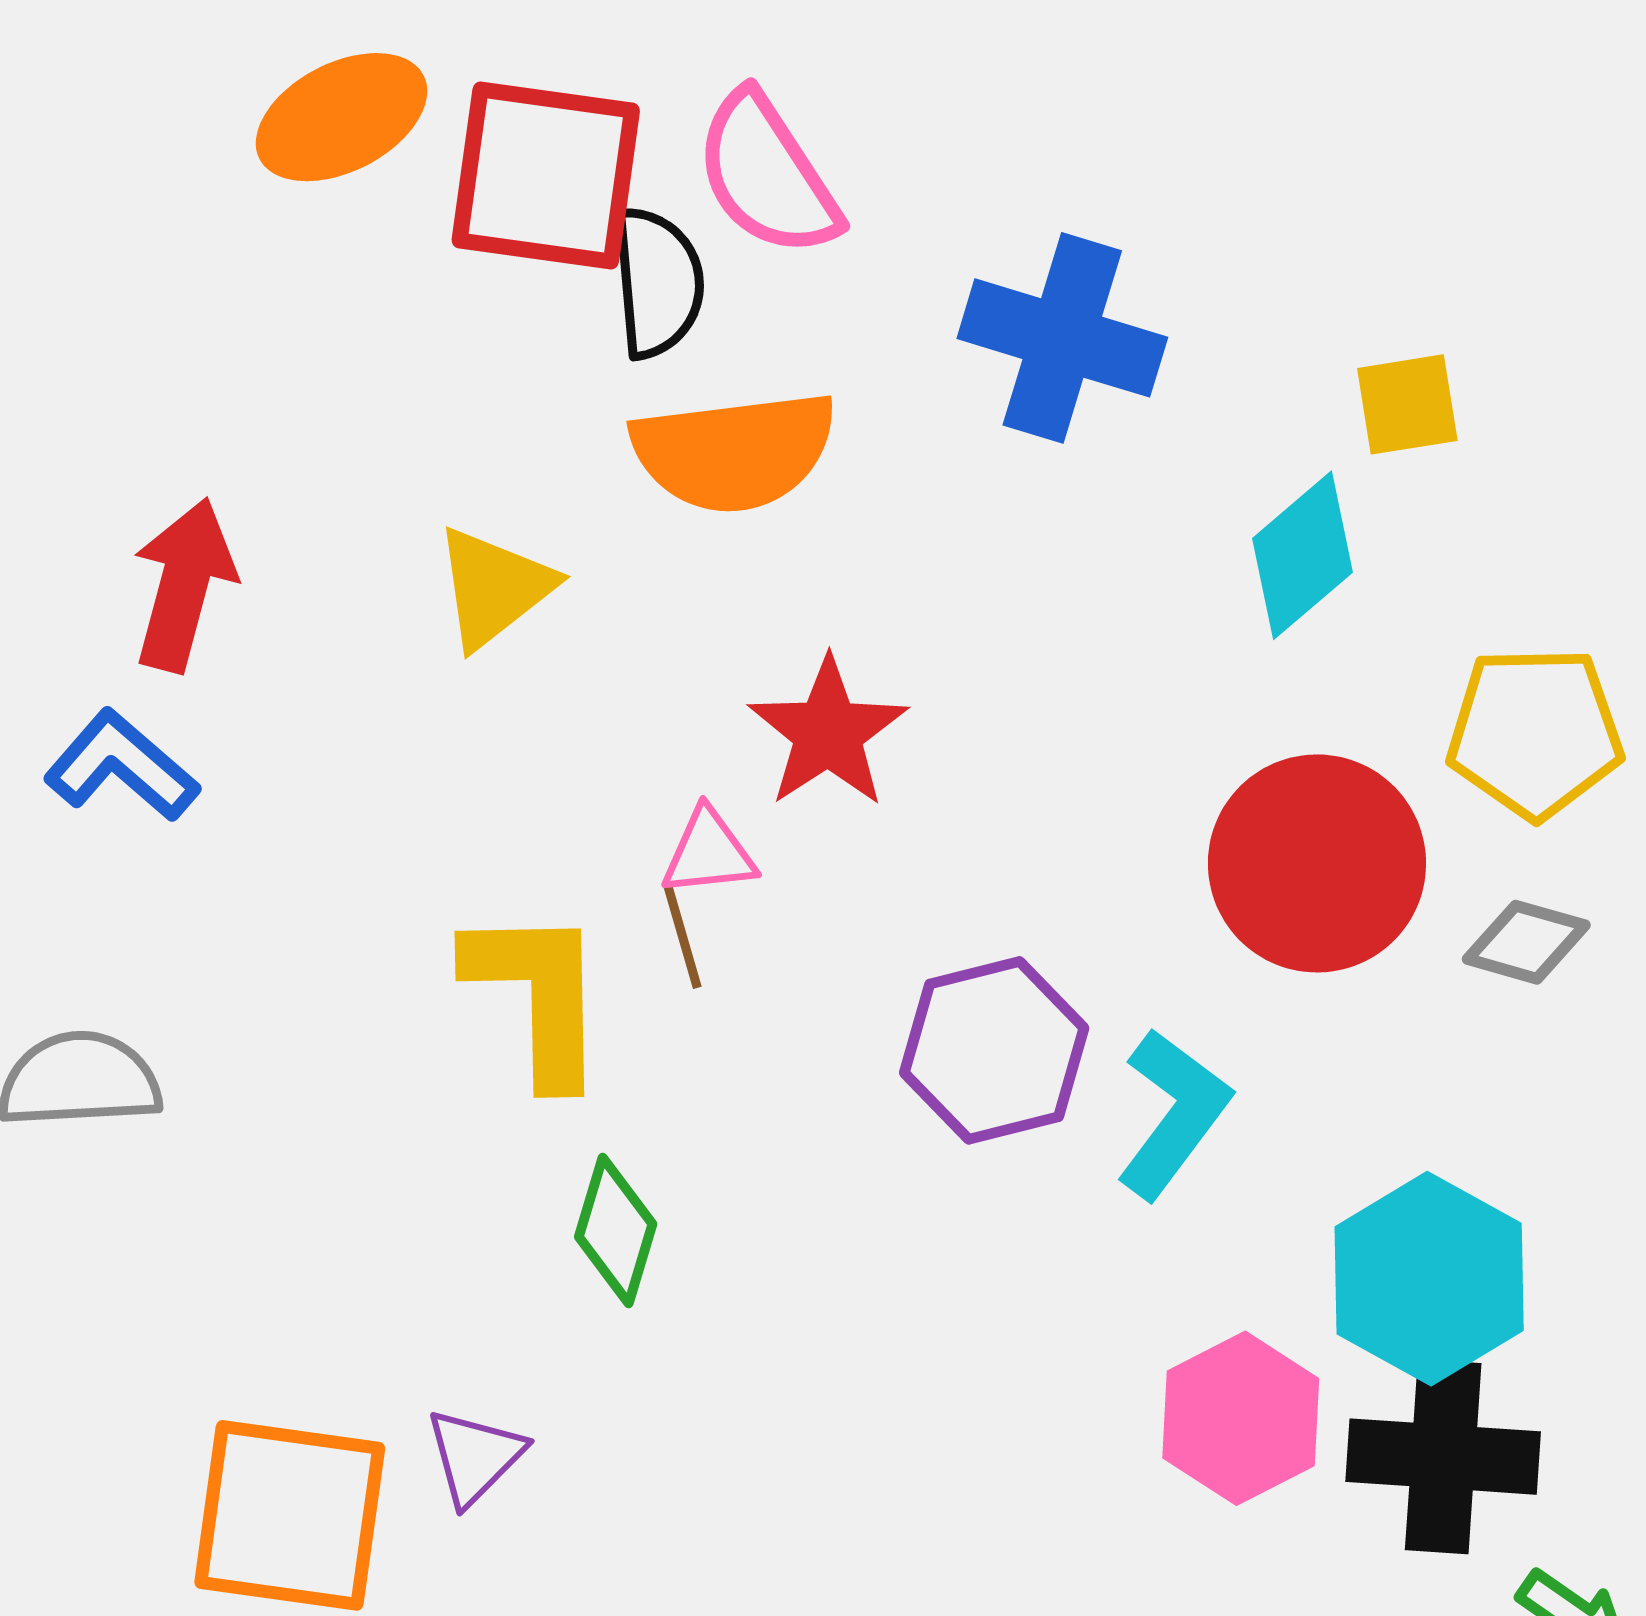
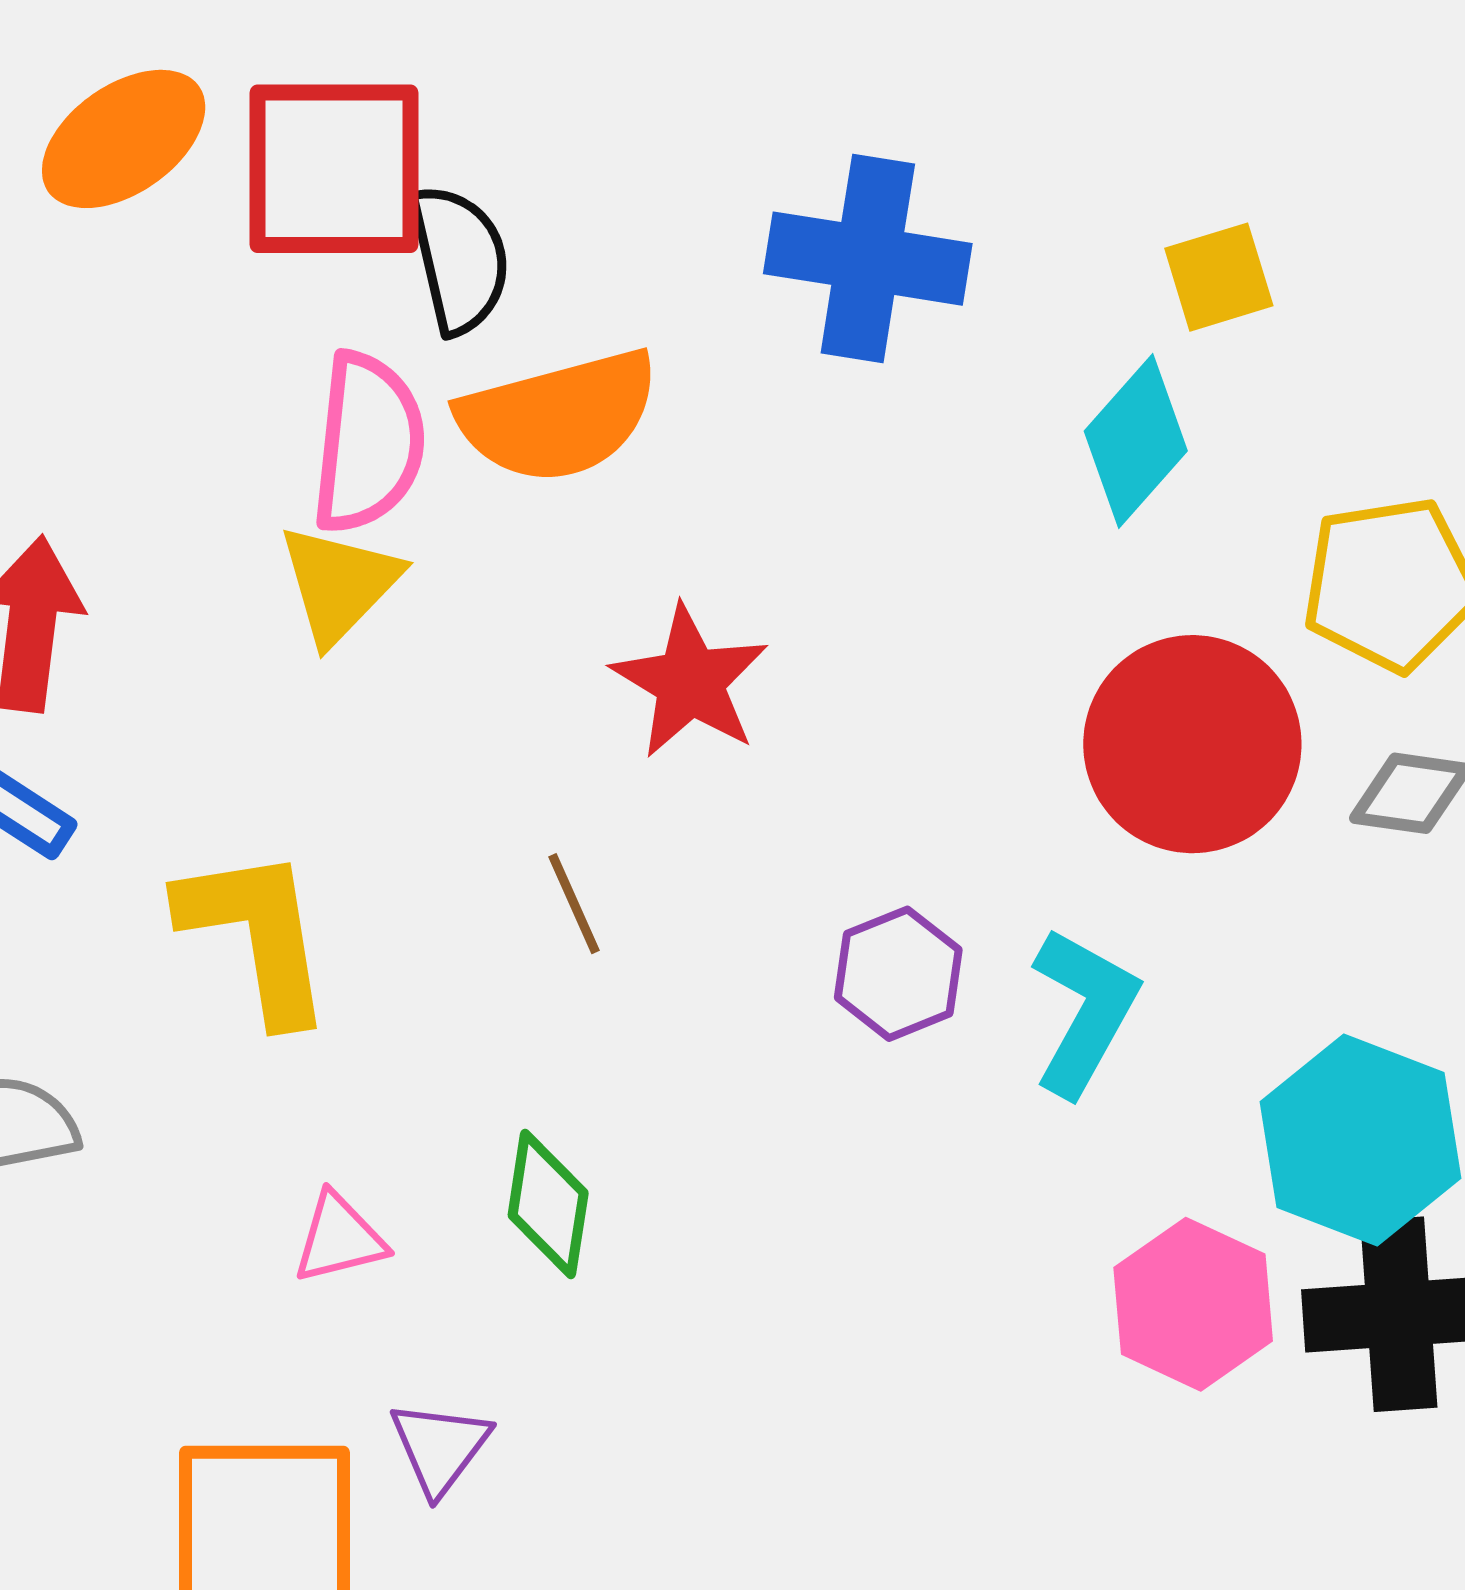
pink semicircle: (767, 175) -> (368, 443), moved, turned -133
pink triangle: (709, 853) -> (339, 1238), moved
yellow L-shape: (537, 995) -> (256, 934), moved
purple hexagon: (994, 1050) -> (898, 974), size x0.7

